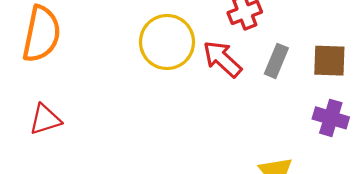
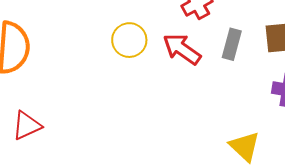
yellow circle: (167, 42) -> (129, 40), size x0.7

